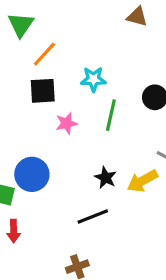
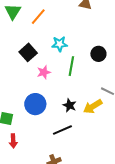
orange line: (44, 54) -> (38, 17), moved
black square: (43, 91) -> (28, 52), turned -36
blue circle: (32, 174) -> (35, 104), moved

